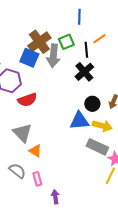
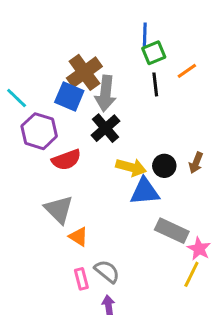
orange line: (99, 39) -> (187, 71), moved
green square: (66, 42) -> (154, 53), moved
black cross: (84, 72) -> (106, 128), moved
yellow arrow: (102, 126) -> (131, 167), moved
gray semicircle: (17, 171) -> (107, 271), moved

